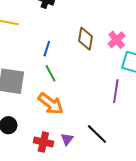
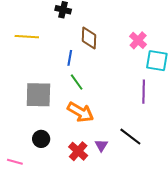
brown diamond: (85, 39) -> (89, 38), moved
red cross: (43, 142) -> (78, 151), turned 36

